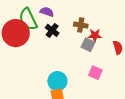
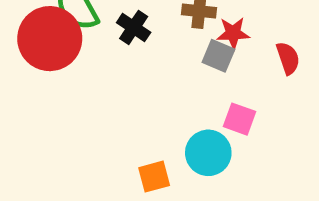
cyan circle: (57, 81) -> (208, 153), moved

